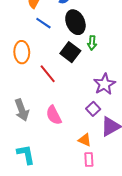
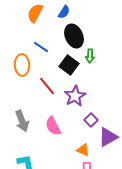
blue line: (43, 23) -> (41, 47), moved
purple star: (104, 84) -> (75, 96), moved

